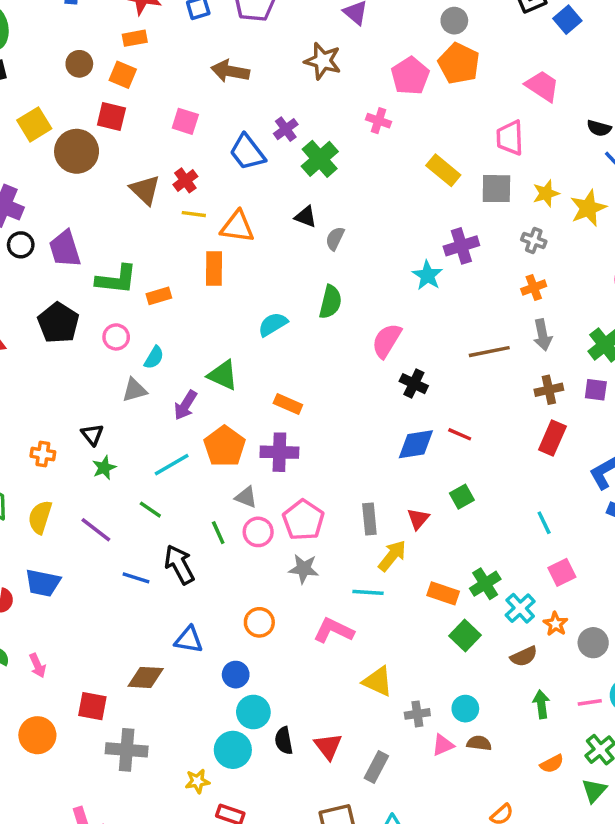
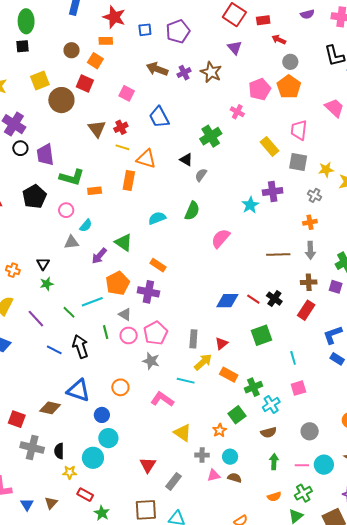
purple cross: (286, 129) -> (184, 73), moved
pink trapezoid: (510, 138) -> (299, 130), moved
green cross: (320, 159) -> (211, 136), moved
black cross: (414, 384) -> (274, 299), moved
cyan line: (172, 465) -> (92, 302), moved
green square: (462, 497) -> (262, 335), moved, size x1.5
orange rectangle: (443, 593) -> (229, 375), moved
orange star: (556, 624) -> (220, 430), moved
blue triangle: (189, 640) -> (78, 390), size x1.4
black semicircle: (284, 741) -> (59, 451), moved

